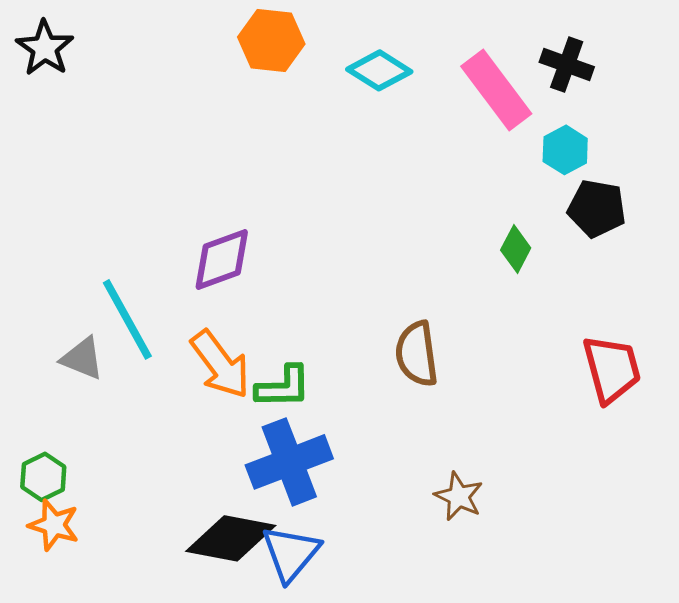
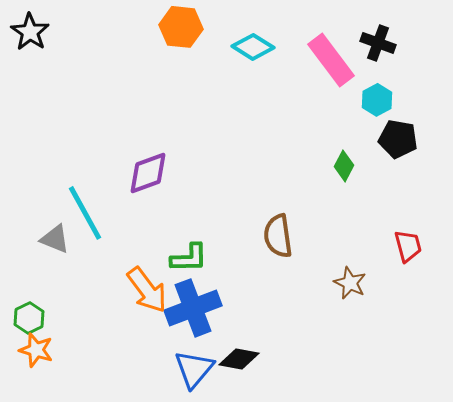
orange arrow: (220, 364) -> (147, 290), moved
red trapezoid: (612, 369) -> (408, 246), size x0.7
brown star: (459, 496) -> (350, 283), moved
black diamond: (231, 538) -> (239, 359), moved, size x0.7

